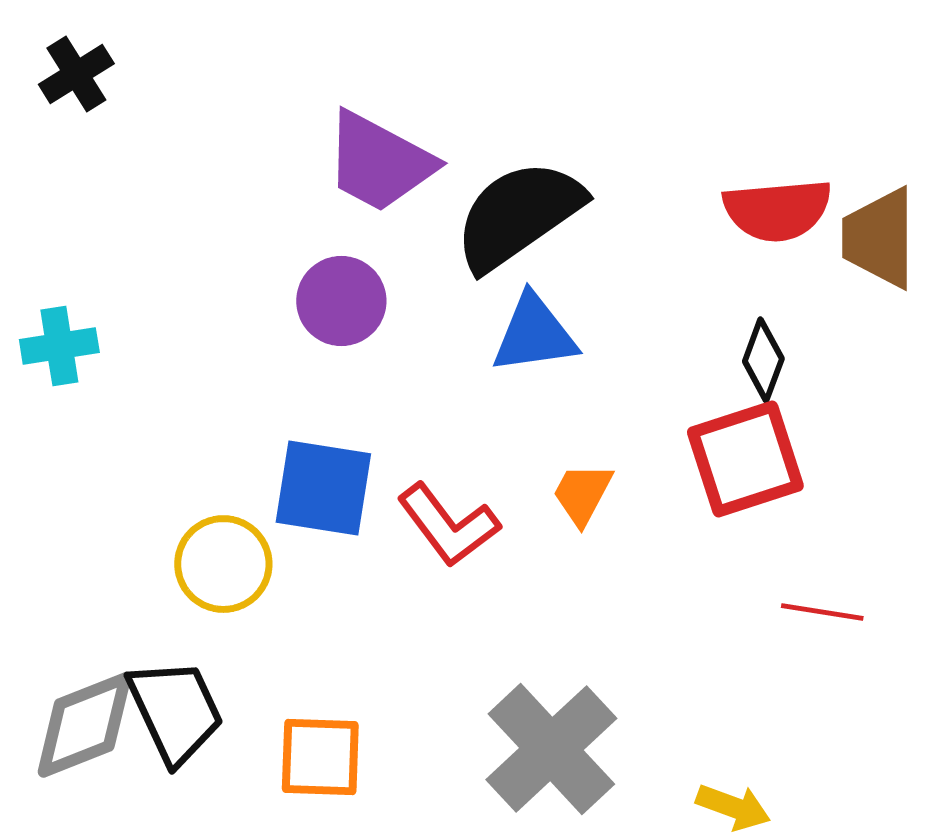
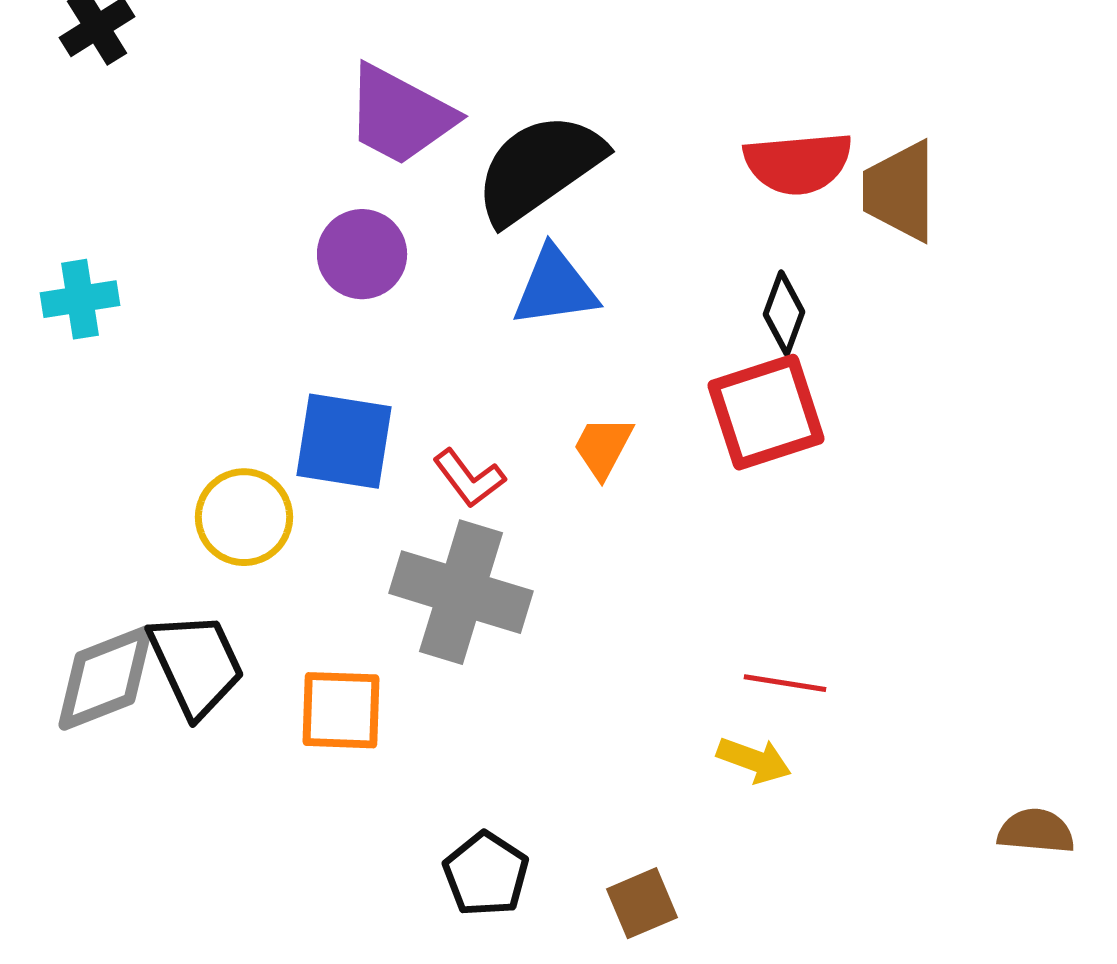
red L-shape: (448, 525) -> (469, 478), size x0.7
red line: (822, 612) -> (785, 683), moved
gray cross: (551, 749) -> (461, 592), moved, turned -30

